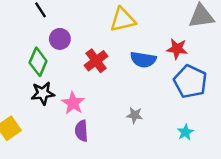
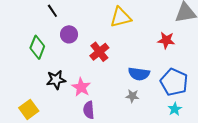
blue semicircle: (143, 60) -> (139, 74), moved
green diamond: (38, 62) -> (37, 47), moved
blue pentagon: (190, 81) -> (174, 82), moved

